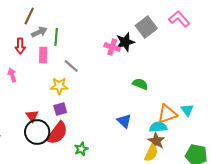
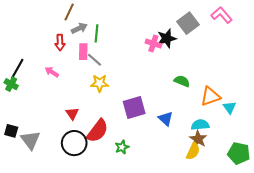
gray line: (71, 66) -> (94, 60), moved
pink arrow: (12, 75) -> (52, 72), turned -40
purple square: (60, 109) -> (134, 108), moved, size x1.6
orange triangle: (167, 114) -> (210, 96), moved
black circle: (37, 132) -> (74, 143), moved

